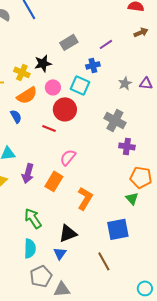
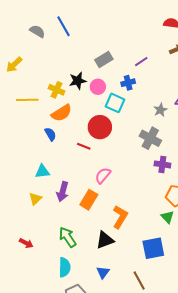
gray star: (125, 83) -> (160, 110), moved
pink circle: (53, 87) -> (98, 87), moved
black triangle: (68, 233) -> (105, 240), moved
blue triangle: (60, 253) -> (103, 272), moved

